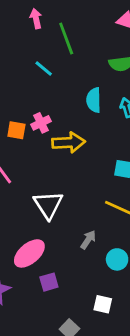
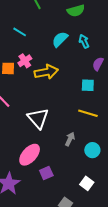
cyan line: (44, 68) -> (20, 32), moved
cyan semicircle: (94, 100) -> (60, 39), turned 54
white square: (103, 304) -> (87, 183), turned 32

